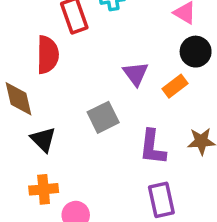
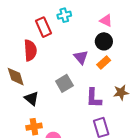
black circle: (196, 52) -> (104, 41), moved

